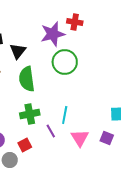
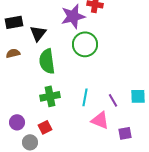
purple line: (51, 131) -> (113, 100), moved
pink triangle: (80, 138) -> (100, 120), turned -36
purple square: (107, 138) -> (125, 133), moved, turned -32

